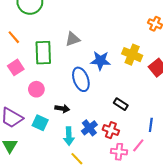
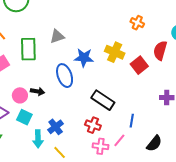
pink circle: (36, 89) -> (20, 95), moved
black rectangle: (121, 104) -> (103, 100), size x1.6
black arrow: (62, 108) -> (38, 91), moved
blue cross: (89, 128) -> (56, 127), moved
cyan arrow: (69, 136) -> (38, 139), moved

